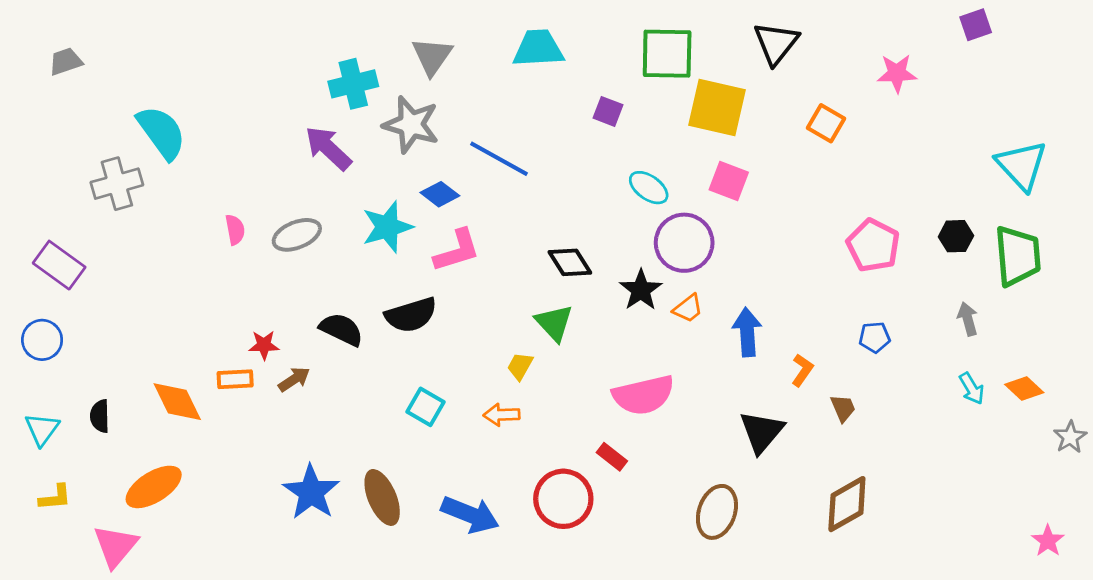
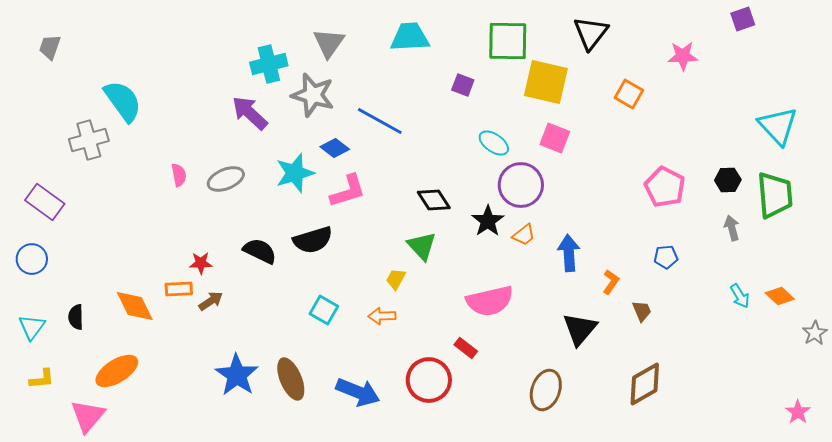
gray trapezoid: (66, 62) -> (50, 47), turned -52
gray arrow: (968, 319) -> (732, 228), moved
brown arrow: (294, 379) -> (211, 301), moved

